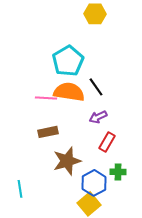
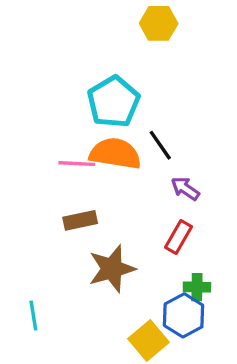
purple arrow: (98, 117) -> (185, 189), moved, turned 60
blue hexagon: (94, 183) -> (184, 315), moved

